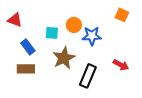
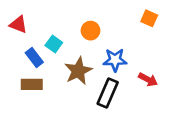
cyan square: (52, 33) -> (54, 44), moved, turned 32
blue star: (92, 36) -> (115, 60), moved

